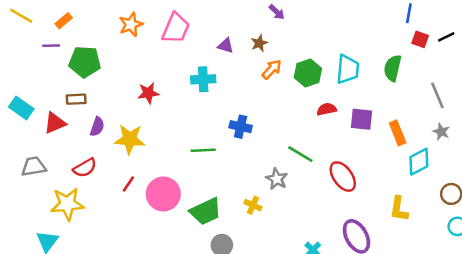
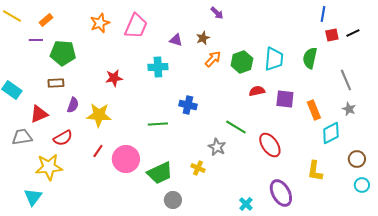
red square: (420, 39) -> (332, 35), turned -32
red triangle: (55, 123) -> (39, 114), moved

